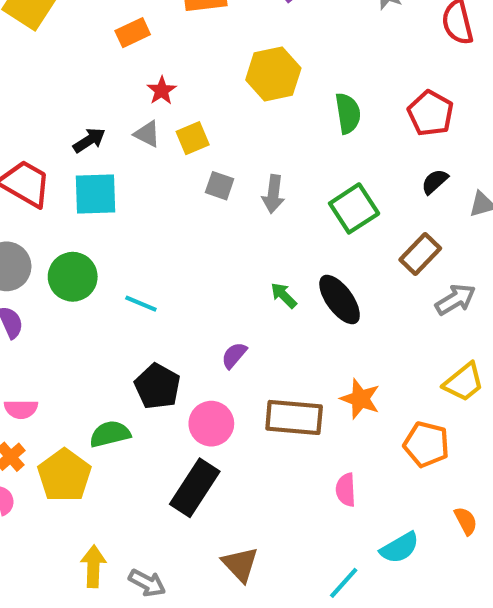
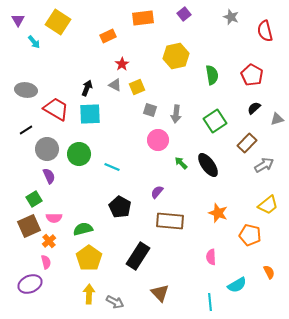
black arrow: (89, 140) -> (87, 88), turned -35
brown rectangle: (294, 417) -> (170, 221), moved
pink circle: (211, 424) -> (158, 140), moved
green semicircle: (110, 434) -> (83, 229), moved
yellow pentagon: (64, 475) -> (89, 258), moved
cyan line: (344, 583) -> (210, 302), turned -48

